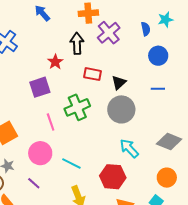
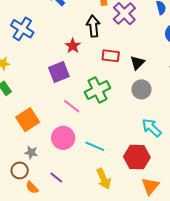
gray circle: (121, 109) -> (142, 89), size x0.7
pink line: (51, 122) -> (72, 106), turned -30
purple line: (34, 183) -> (56, 178), moved

